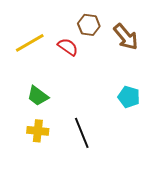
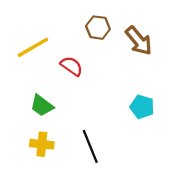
red semicircle: (68, 47) -> (72, 66), moved

